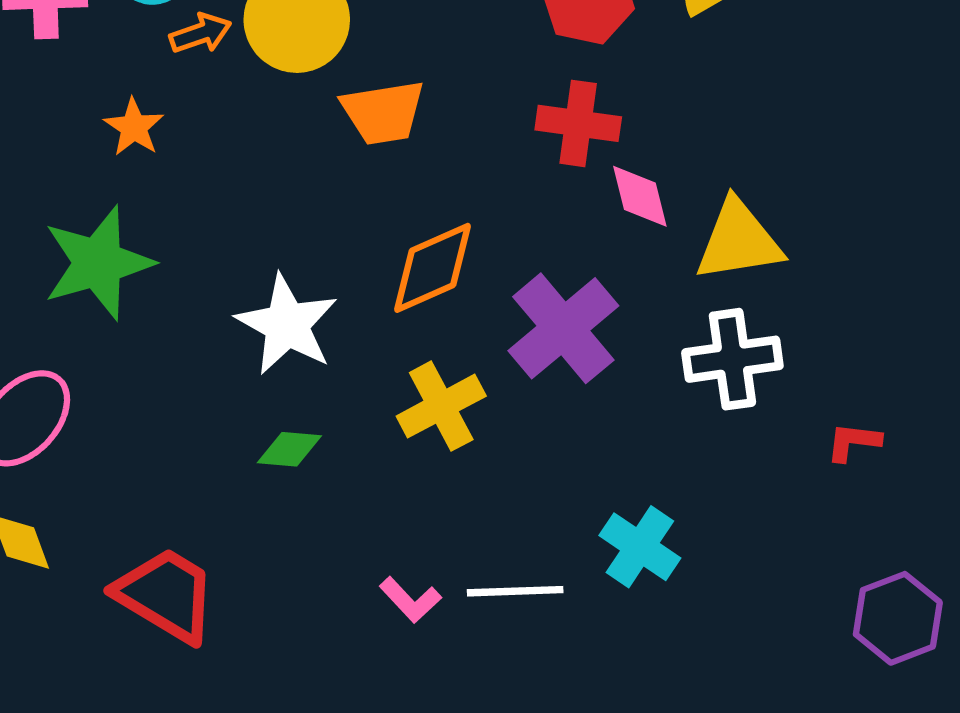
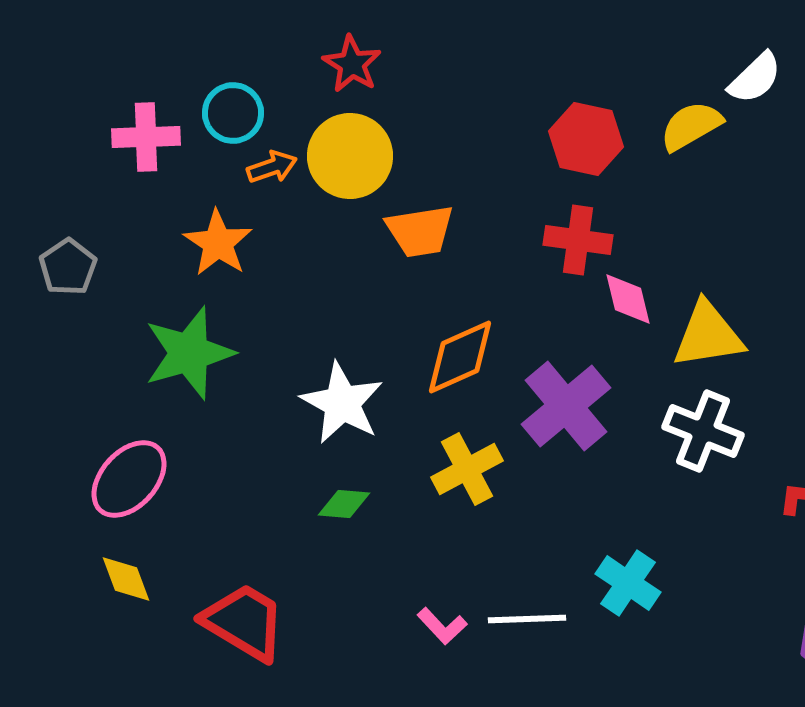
orange star: (134, 127) -> (218, 243), size x1.4
white cross: (732, 359) -> (703, 431), turned 30

